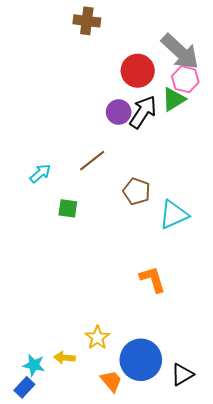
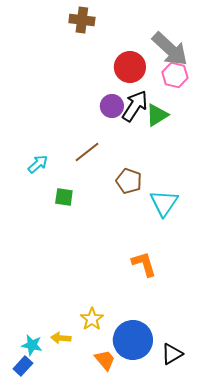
green triangle: (174, 99) -> (157, 115), moved
cyan triangle: (174, 215) -> (164, 203), turned -32

